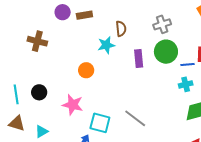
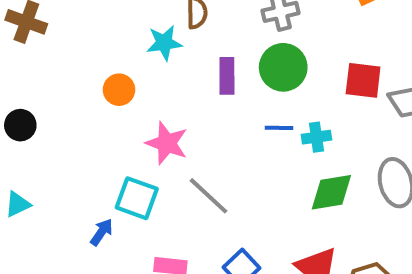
blue line: (187, 64) -> (279, 128), moved
pink star: (73, 105) -> (167, 143), moved

